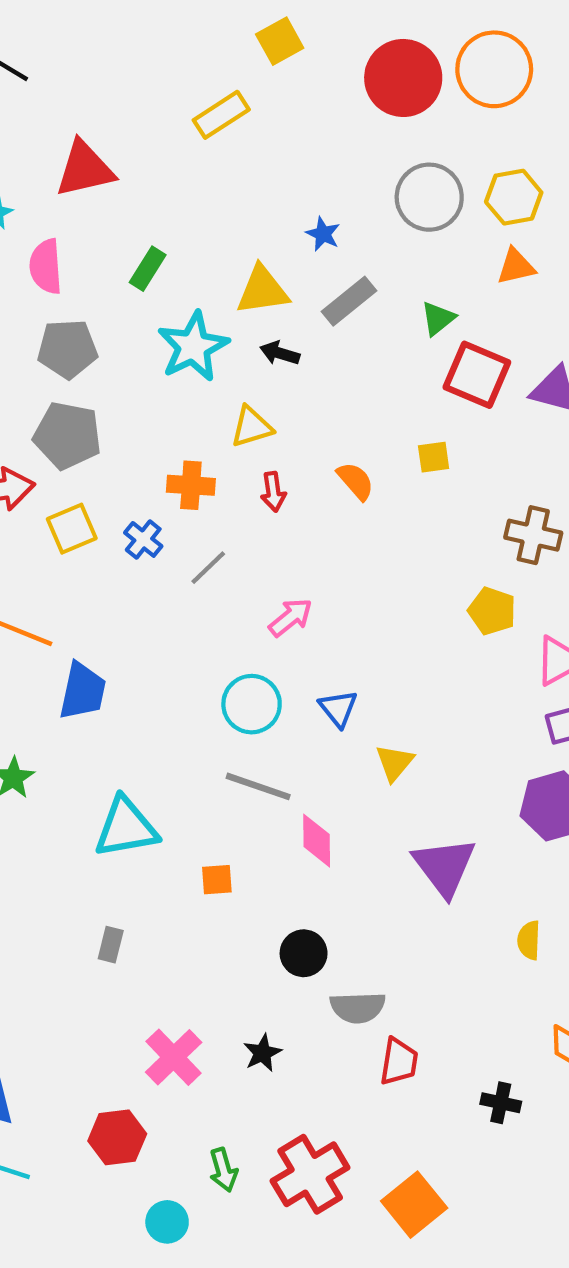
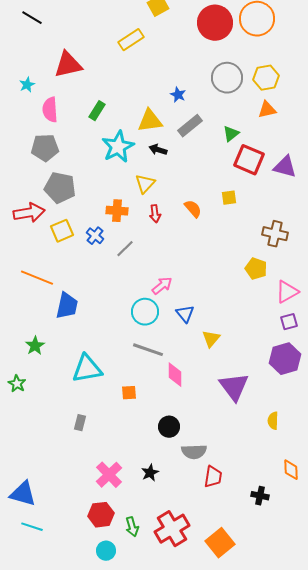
gray pentagon: (67, 349) -> (45, 148), moved
yellow triangle: (252, 427) -> (145, 184), turned -30
pink arrow: (291, 617) -> (162, 286), moved
red hexagon: (117, 1137) -> (101, 515), moved

